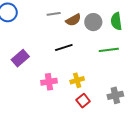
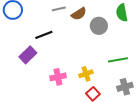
gray circle: (93, 22) -> (99, 26), moved
black line: (64, 47) -> (44, 35), moved
green line: (109, 50) -> (118, 60), moved

